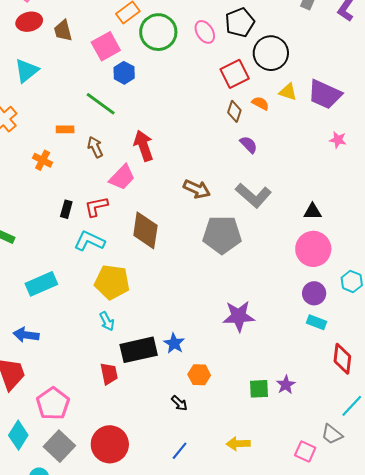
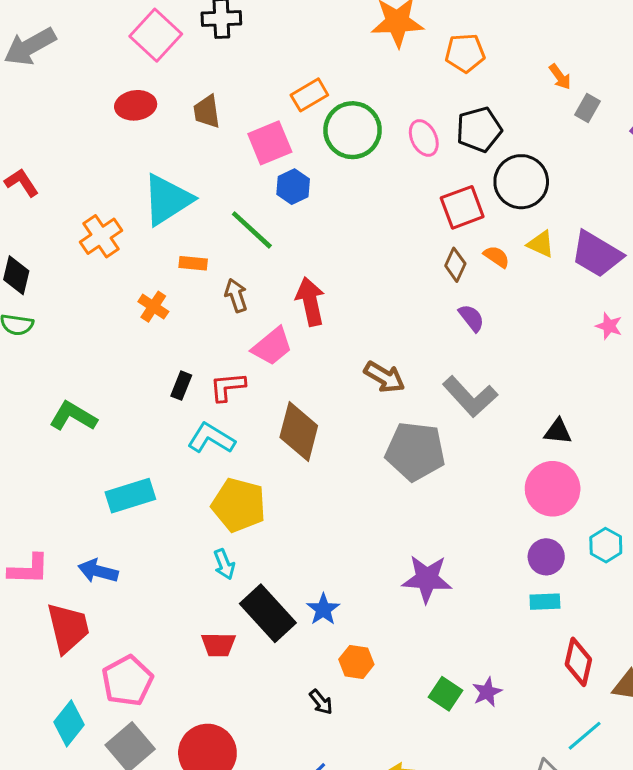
red ellipse: (29, 22) -> (136, 105), moved
cyan triangle: (27, 71) -> (167, 200), moved, size x1.4
cyan rectangle: (317, 322) -> (545, 602), turned -30
black rectangle: (139, 350) -> (268, 613), turned 54
red trapezoid: (109, 374) -> (218, 645), turned 95
green square: (259, 389) -> (446, 694), turned 30

